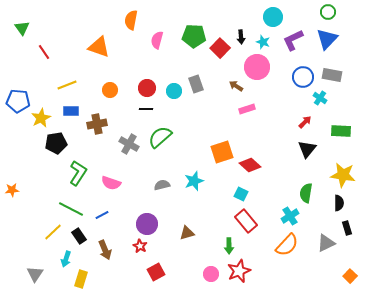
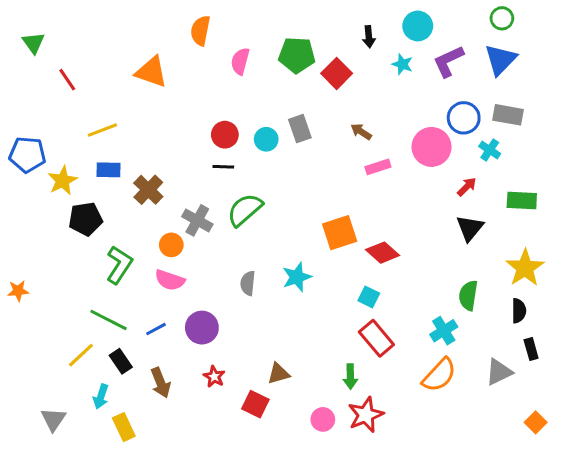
black arrow: (241, 37) -> (369, 37), moved
pink circle: (257, 67) -> (432, 147), moved
orange circle: (110, 90) -> (171, 245), moved
brown cross: (97, 124) -> (148, 190), turned -36
yellow star: (343, 175) -> (525, 268), turned 30
gray semicircle: (162, 185) -> (248, 283), turned -70
purple circle: (147, 224) -> (202, 328), moved
brown triangle: (187, 233) -> (278, 373), moved
red square: (156, 272) -> (255, 404), moved, turned -36
yellow rectangle: (81, 279) -> (124, 427), turned -42

